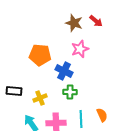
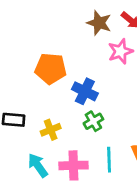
pink star: (80, 49) -> (120, 51), moved
green cross: (70, 92) -> (93, 121), turned -32

